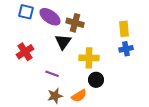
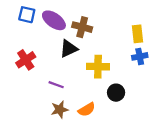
black triangle: (63, 42) -> (69, 49), turned 30
black circle: (96, 80) -> (116, 93), moved

